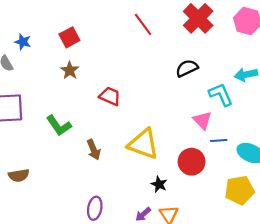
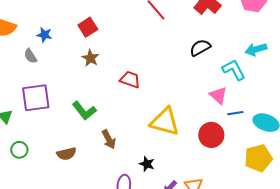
brown arrow: (94, 150) -> (109, 139), moved
brown semicircle: (19, 175) -> (66, 154), moved
black star: (159, 184) -> (147, 164), moved

